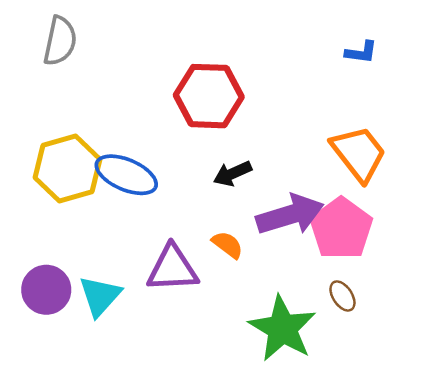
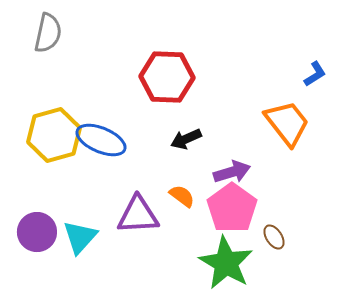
blue L-shape: (361, 52) -> (315, 74), moved, turned -40
purple arrow: (290, 215) -> (232, 172), size x0.7
pink pentagon: (341, 228) -> (232, 208), moved

